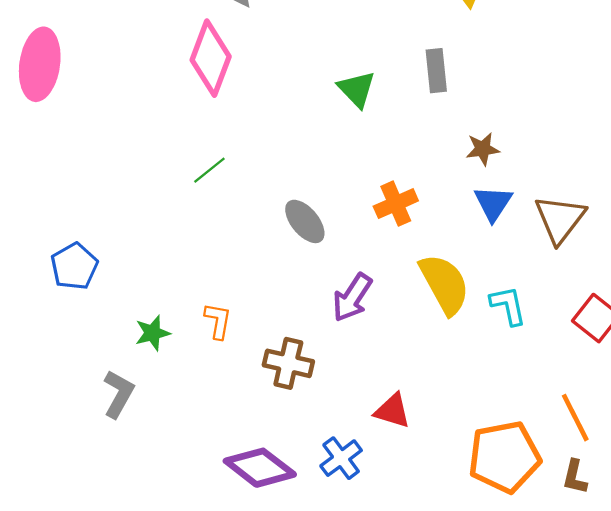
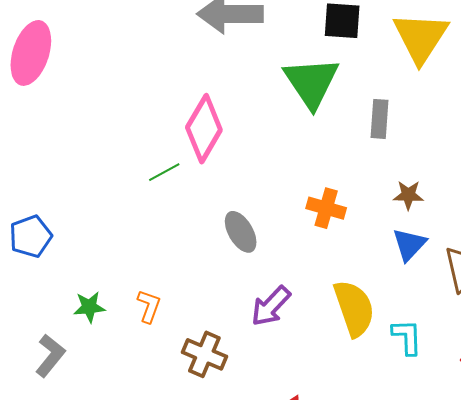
pink diamond: (211, 58) -> (204, 129), moved
green triangle: (357, 89) -> (311, 82), moved, size x1.6
orange cross: (396, 204) -> (326, 208), moved, turned 30

